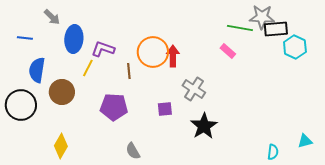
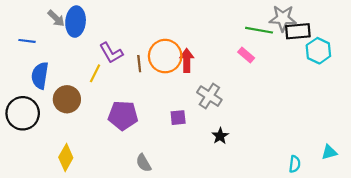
blue ellipse: (74, 39) -> (76, 22), moved
purple L-shape: (103, 49) -> (111, 53), turned -140
brown line: (129, 71) -> (139, 64), moved
black star: (204, 126) -> (220, 136), size x0.6

